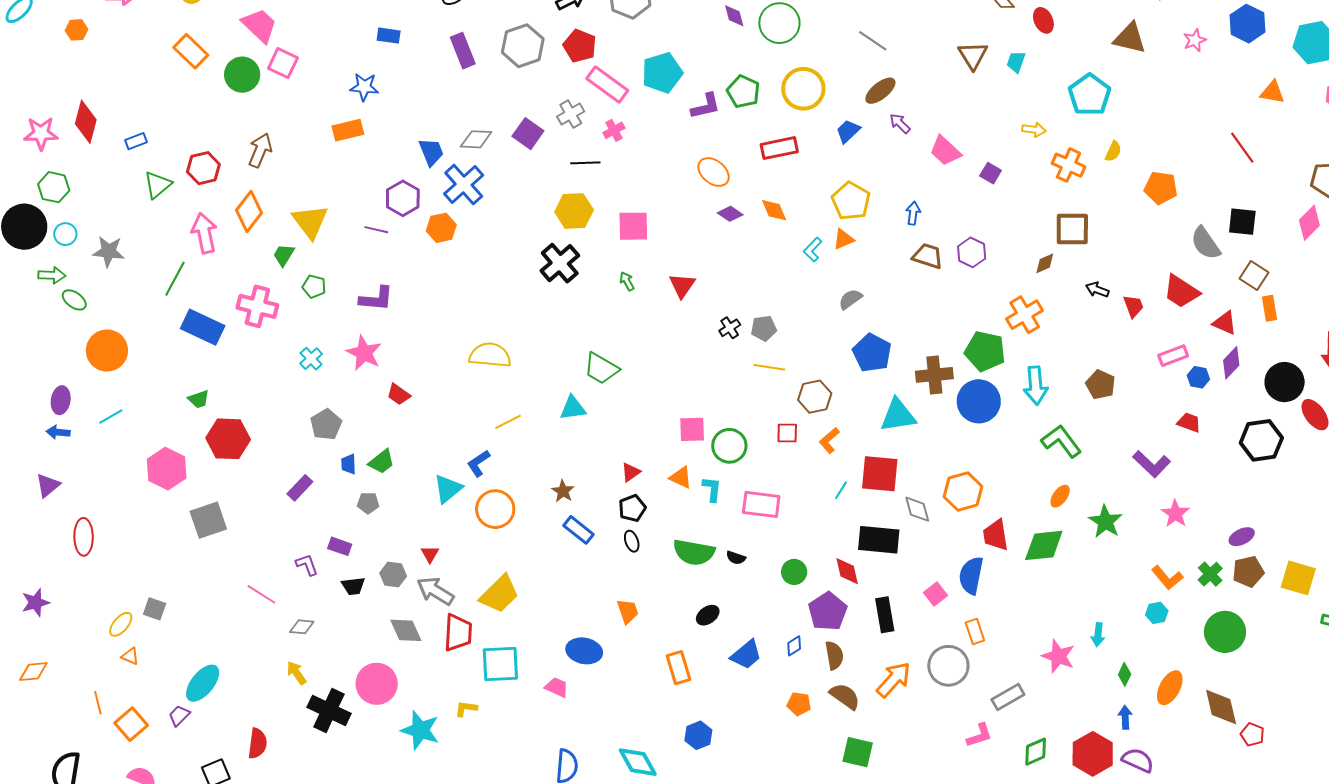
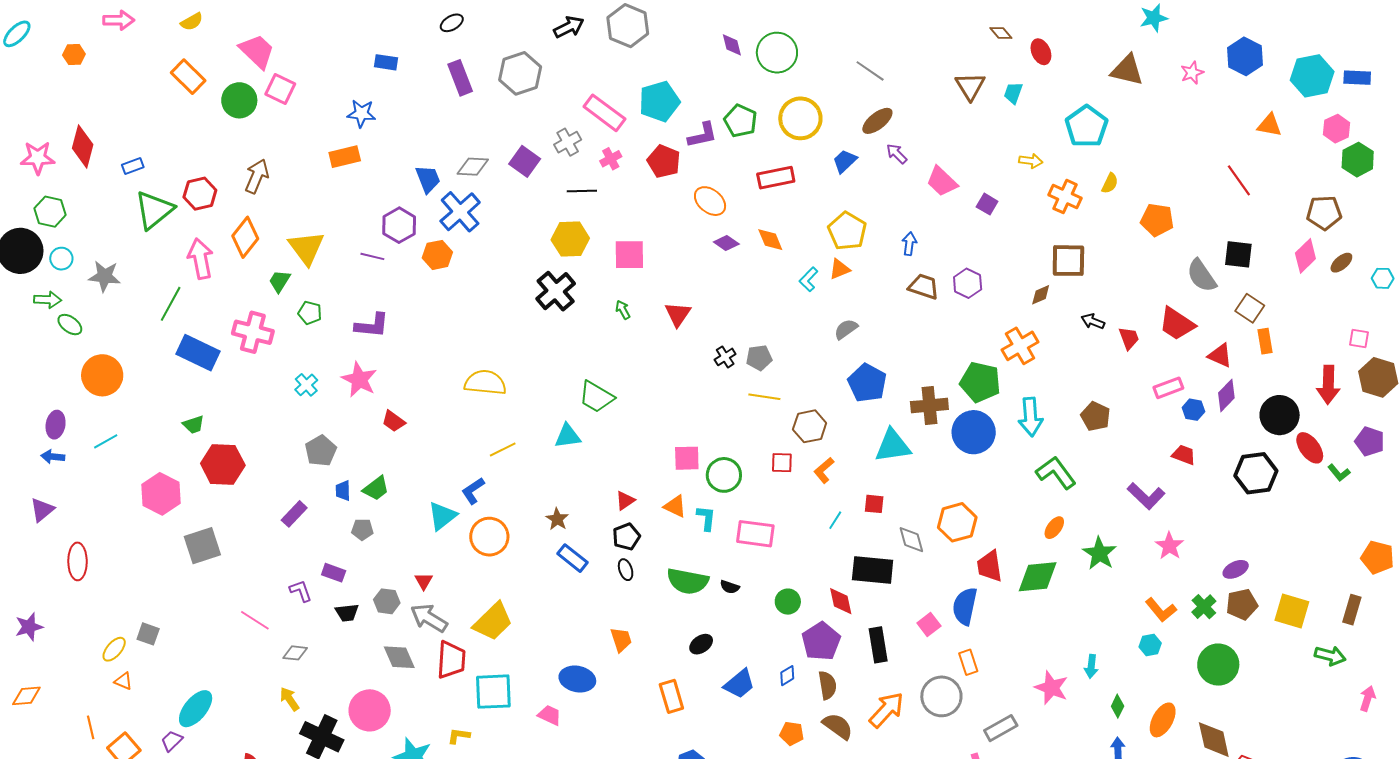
red pentagon: (580, 46) -> (664, 161), moved
green triangle: (158, 185) -> (154, 210), size x1.4
red square: (880, 474) -> (874, 504), size x0.5

